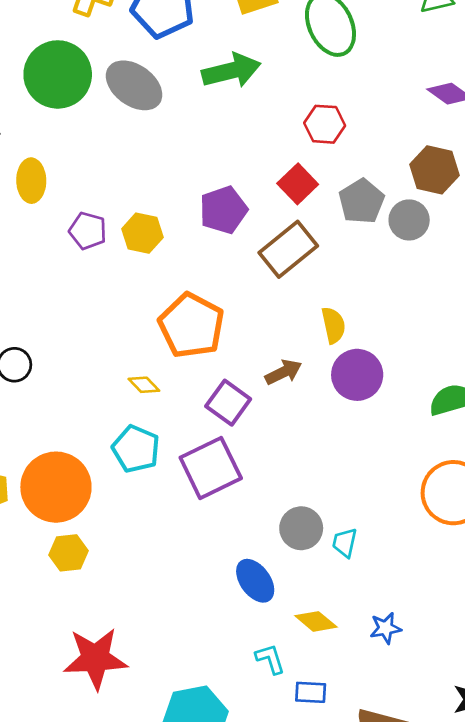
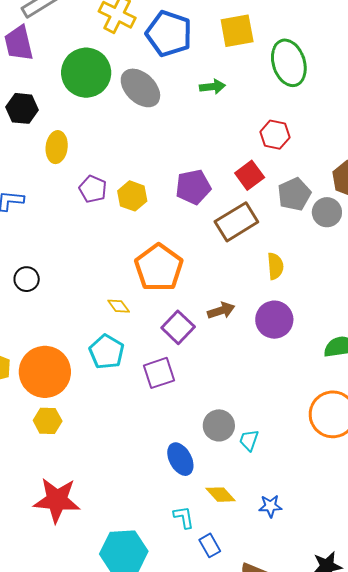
green arrow: (231, 71) -> (212, 87), size x0.6
yellow semicircle: (333, 325) -> (275, 266), moved
purple square: (211, 468) -> (159, 373), size x0.7
blue rectangle: (311, 692) -> (210, 545), turned 50

